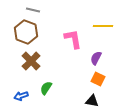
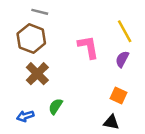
yellow line: (103, 26) -> (125, 31), turned 60
purple semicircle: (96, 58) -> (122, 59), moved

